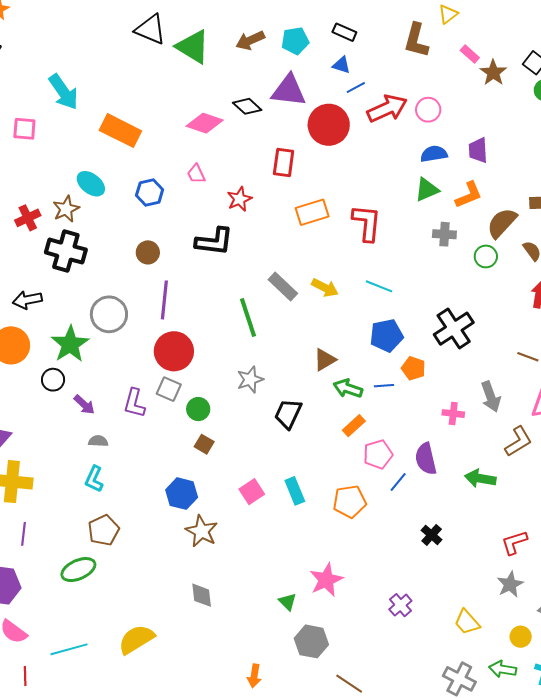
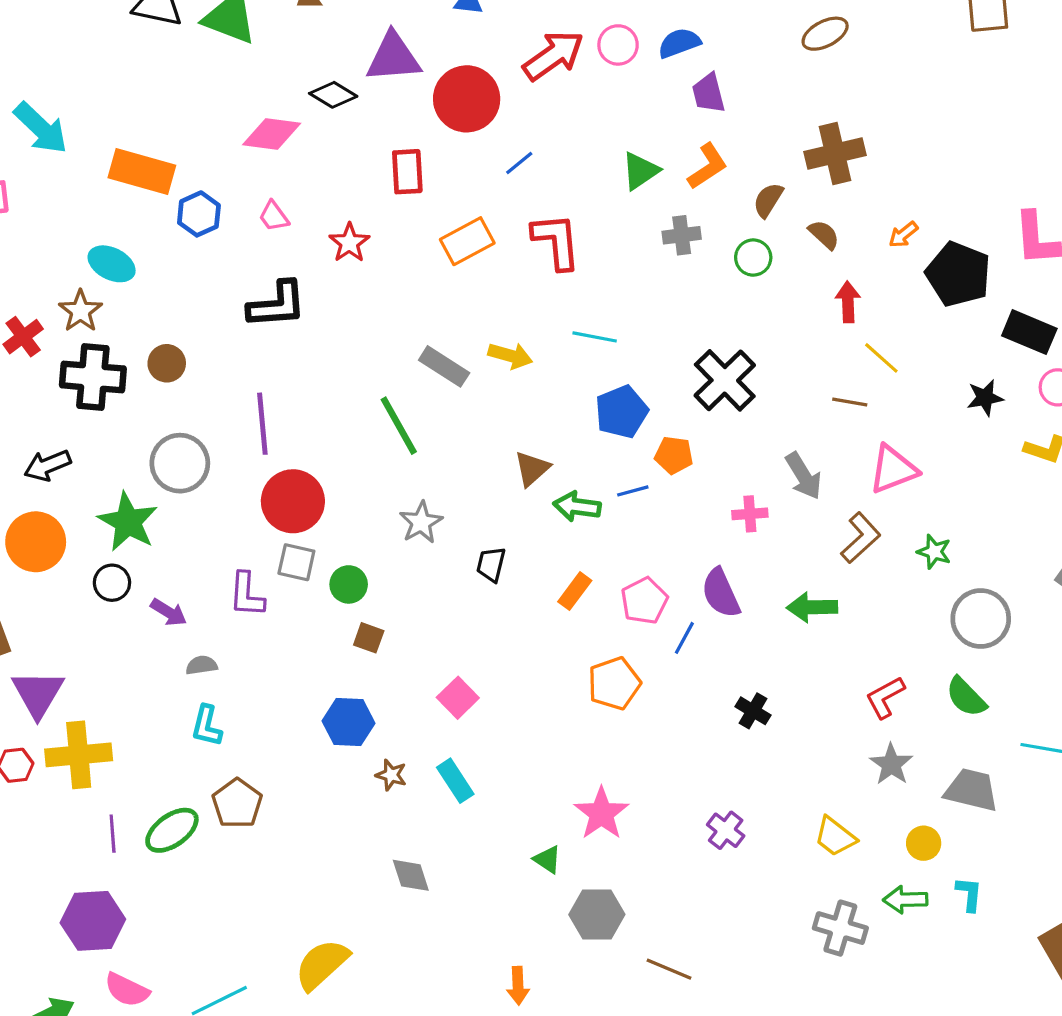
blue line: (356, 88) -> (519, 163), moved
blue semicircle: (434, 154) -> (679, 43), moved
blue hexagon: (150, 192) -> (199, 214), moved
brown semicircle: (502, 223) -> (768, 200), size x0.7
black L-shape: (214, 241) -> (277, 305), moved
brown circle: (148, 252) -> (167, 363), moved
black trapezoid: (288, 414) -> (491, 564), size x0.7
orange rectangle: (354, 426) -> (575, 591), moved
cyan rectangle: (295, 491) -> (455, 781), moved
brown star: (202, 531) -> (391, 775), size x0.6
green ellipse: (78, 570) -> (172, 830), moved

